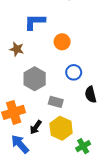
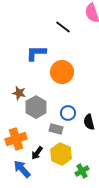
orange circle: (62, 42) -> (62, 72), size x1.5
brown star: (17, 49) -> (19, 93), moved
blue circle: (74, 72) -> (68, 113), moved

